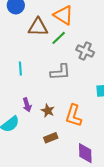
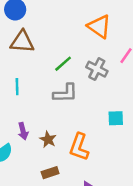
orange triangle: (63, 15) -> (99, 26), moved
brown triangle: (38, 27) -> (22, 42), moved
green line: (59, 38) -> (63, 64), moved

